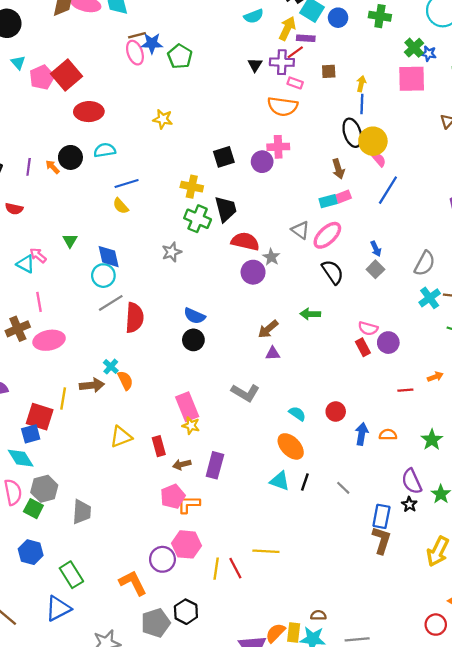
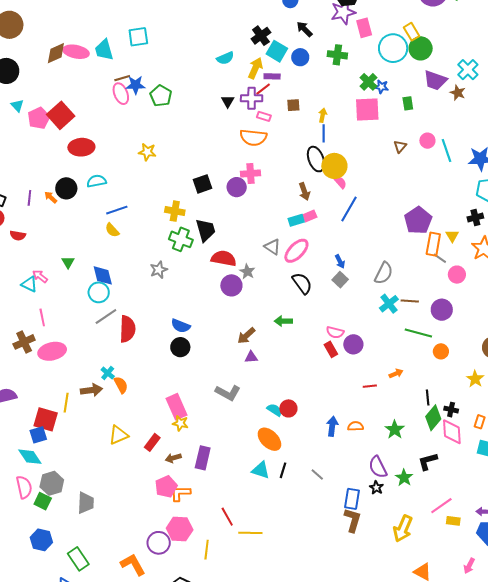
red circle: (336, 412) -> (288, 408), moved
red rectangle: (159, 446) -> (152, 442), turned 54
red line: (235, 568) -> (227, 517), moved

